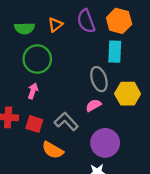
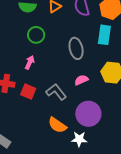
green circle: (37, 59) -> (36, 35), size x0.7
gray ellipse: (99, 79) -> (76, 48), moved
orange semicircle: (53, 150) -> (57, 125), moved

